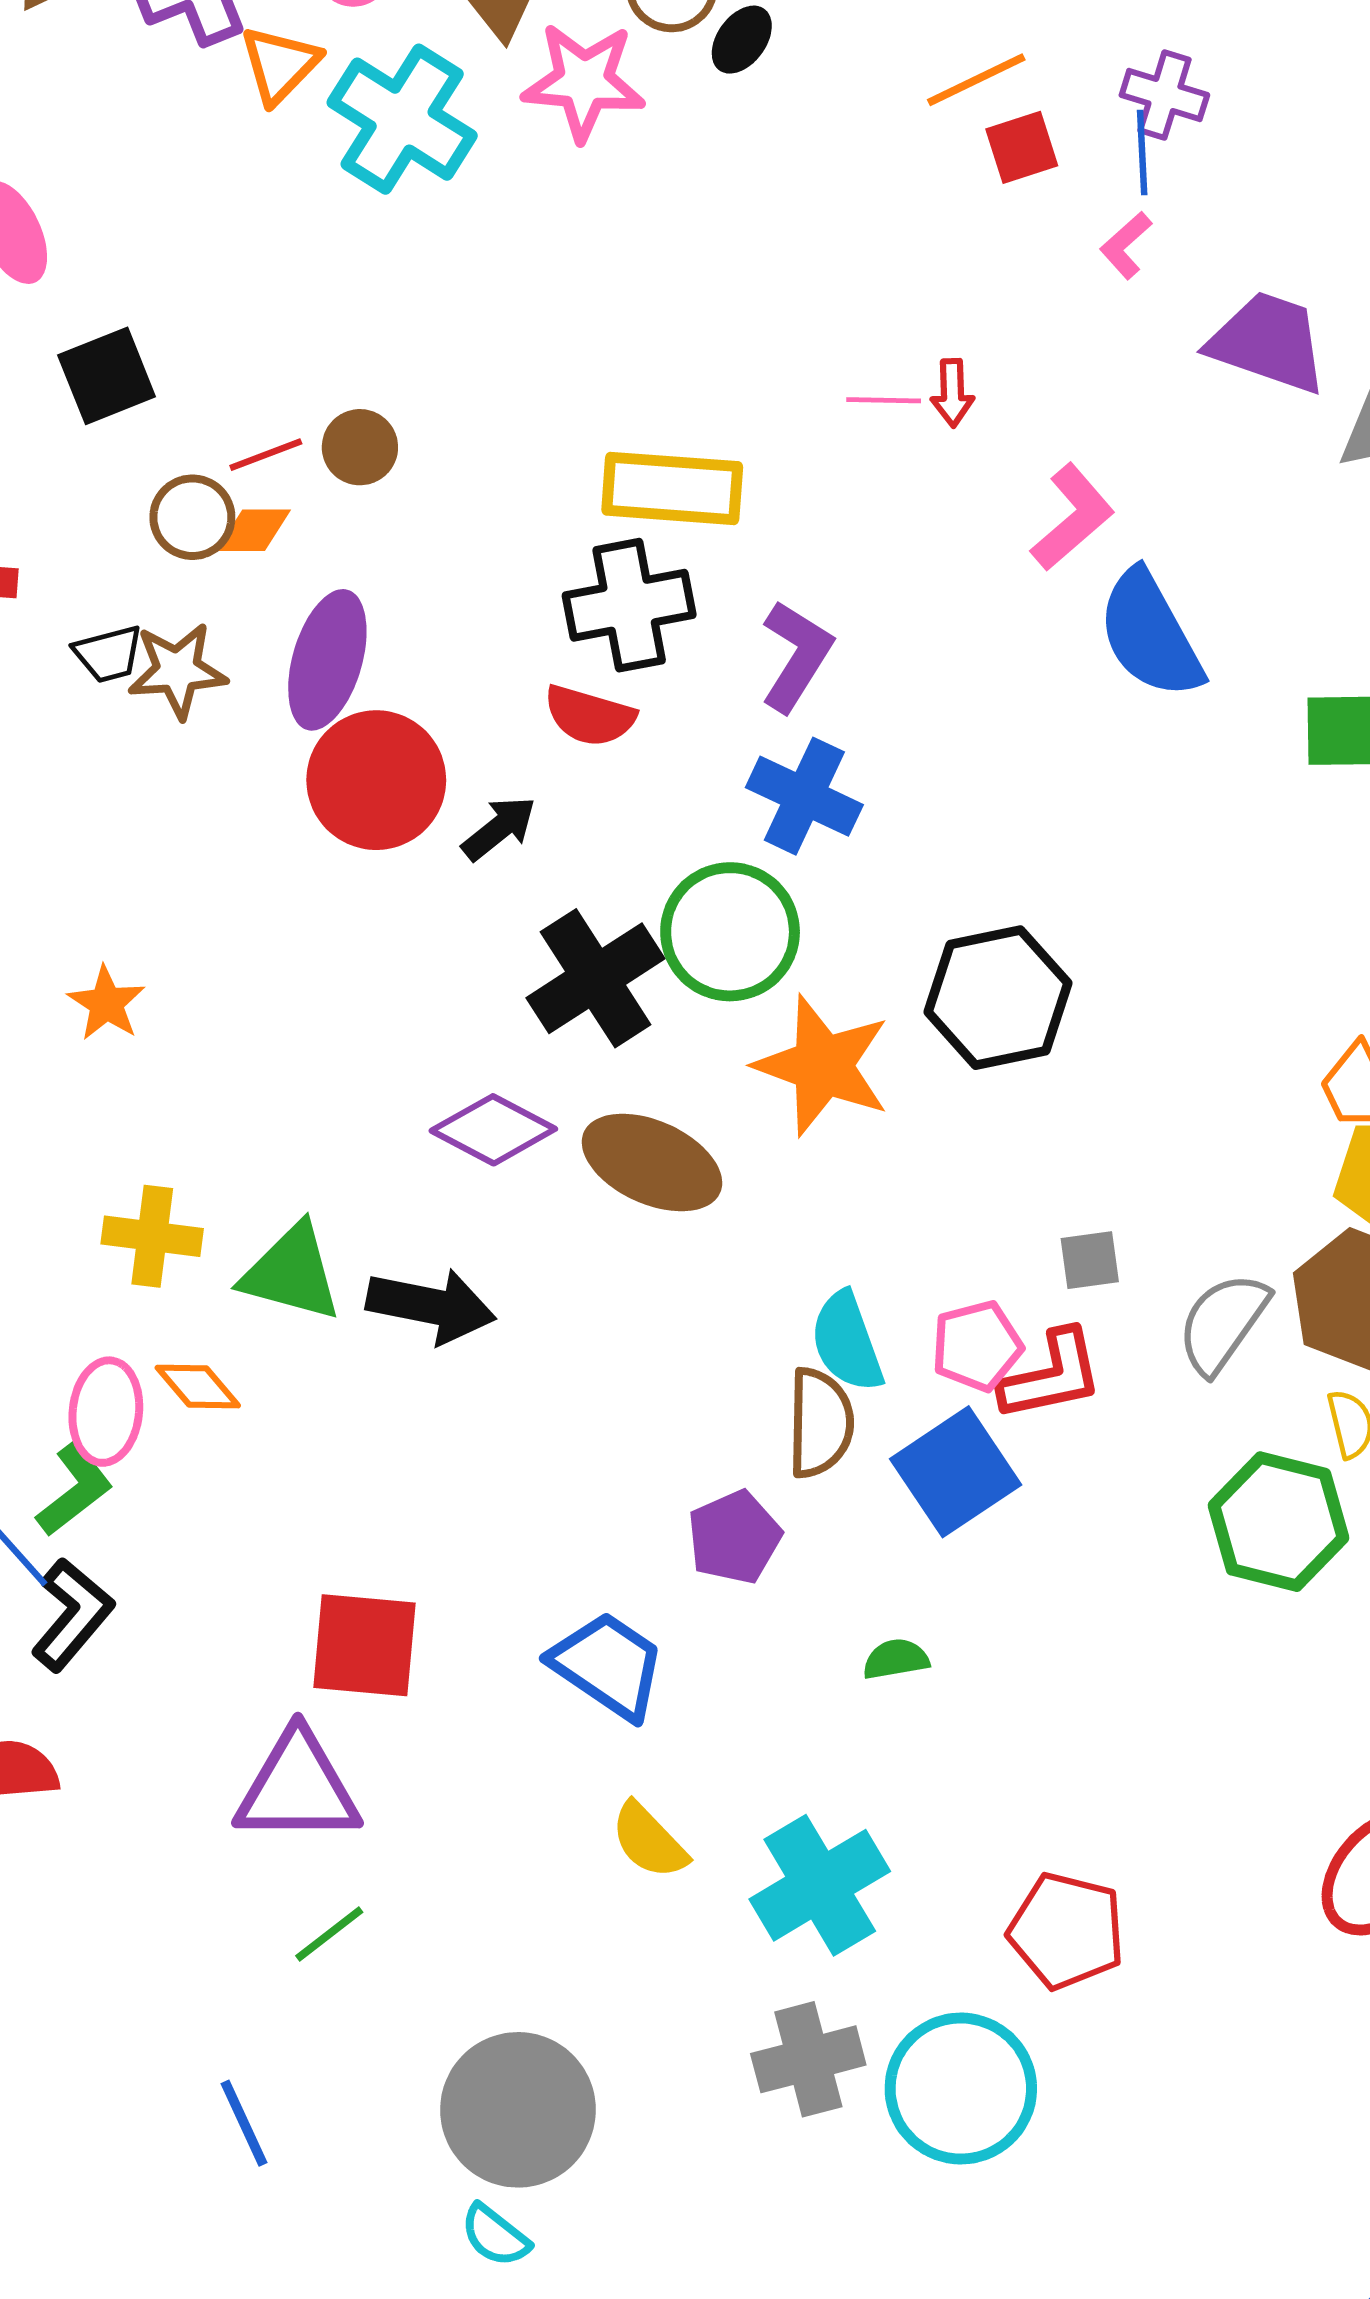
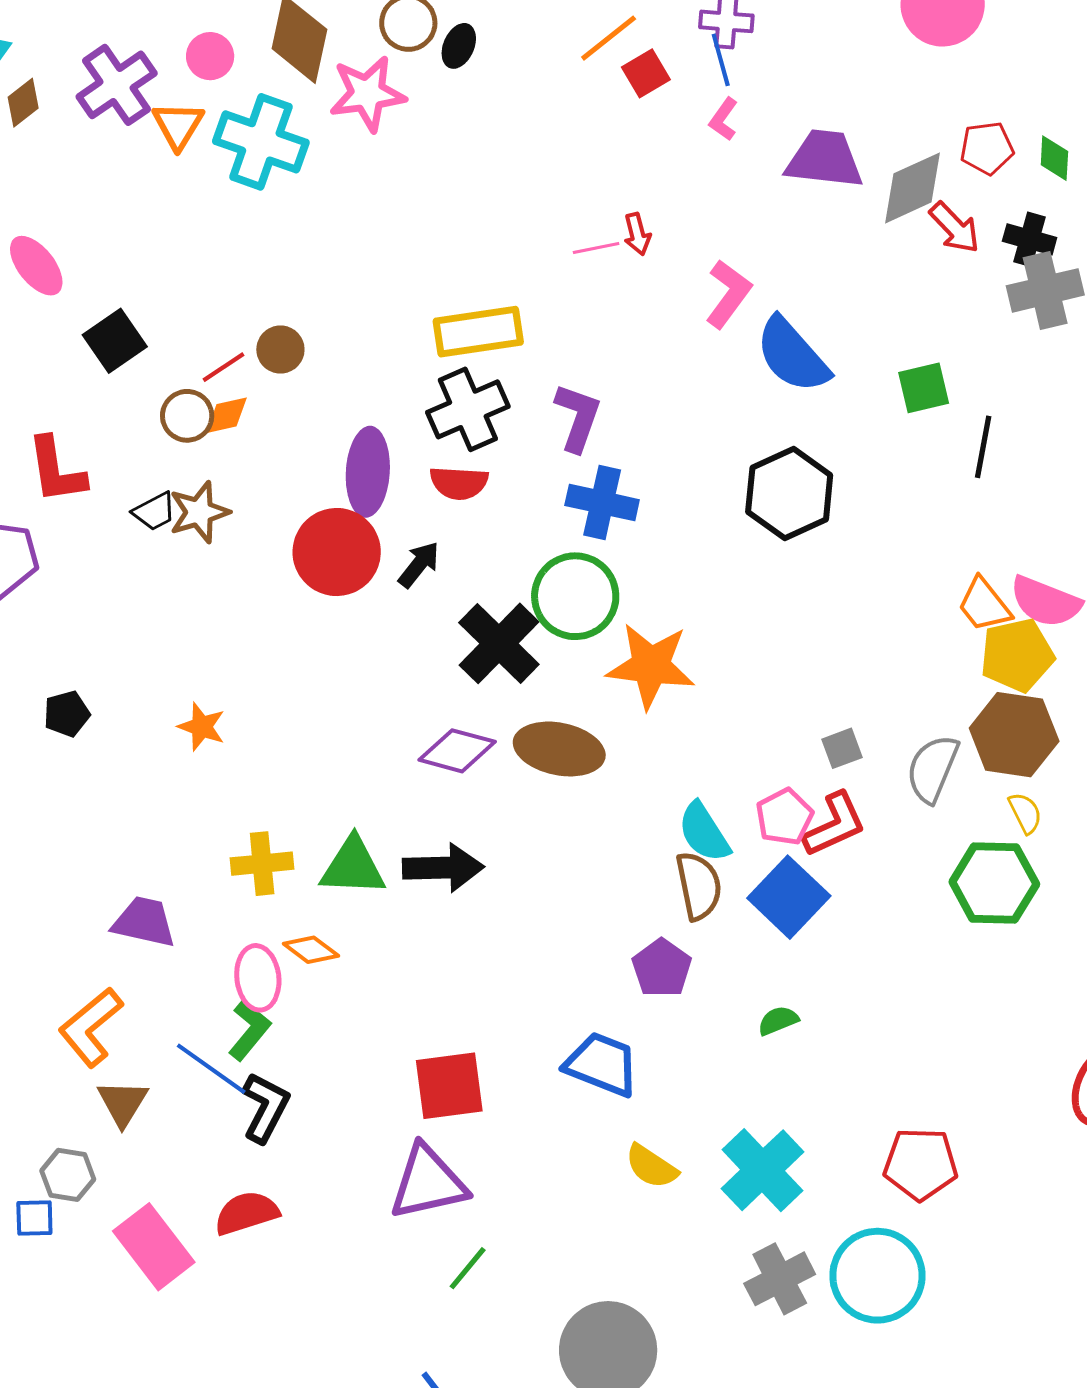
purple ellipse: (327, 660) -> (368, 472), moved
black hexagon: (998, 998) -> (789, 494), moved

